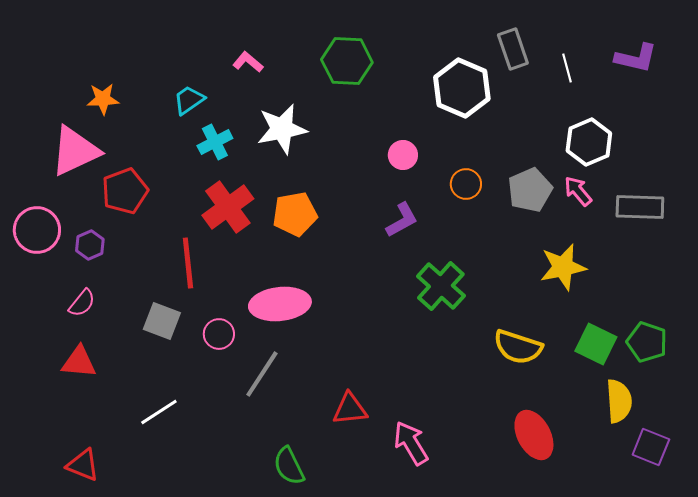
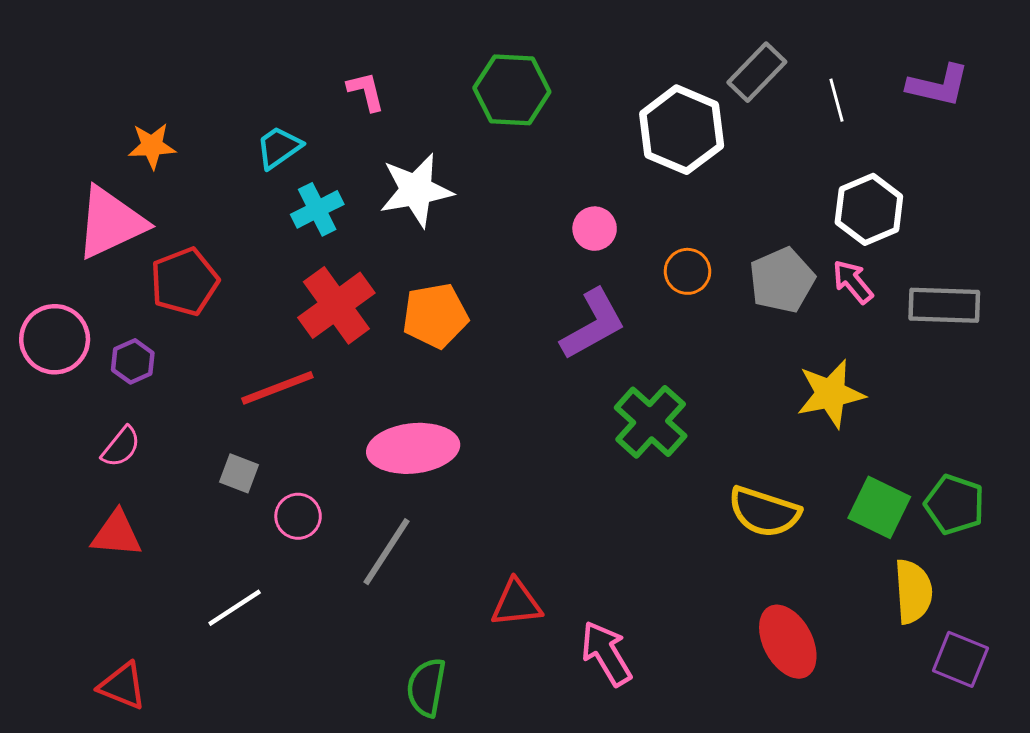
gray rectangle: (513, 49) -> (757, 72), turned 63
pink L-shape: (248, 62) -> (366, 91), turned 36
purple L-shape: (402, 220) -> (593, 324), size x1.4
red line: (188, 263) -> (277, 388), turned 75
gray square: (162, 321) -> (239, 473), size x0.7
pink circle: (219, 334) -> (298, 516), moved
green semicircle: (289, 466) -> (426, 687), turned 36

